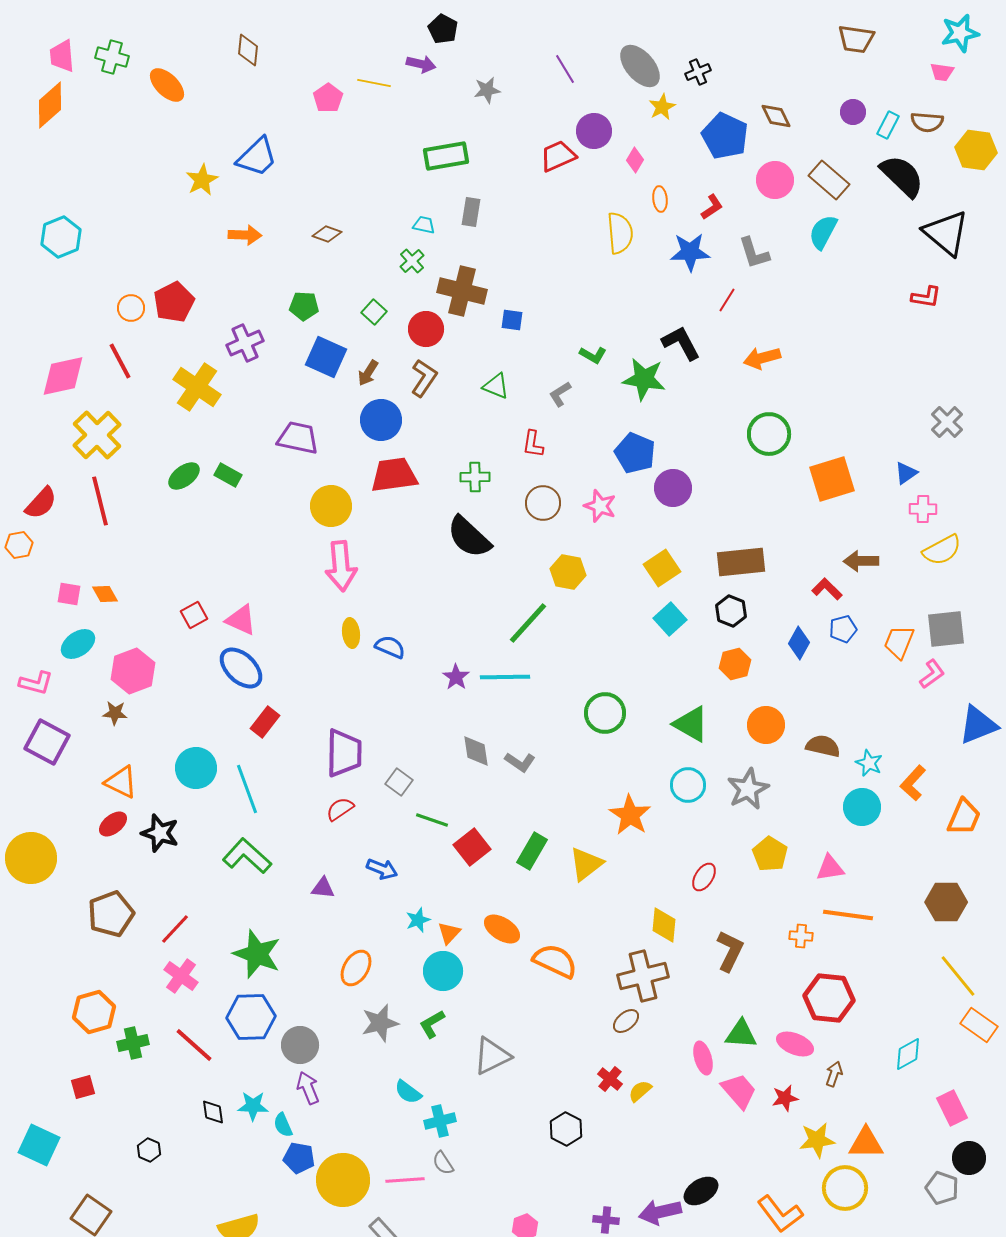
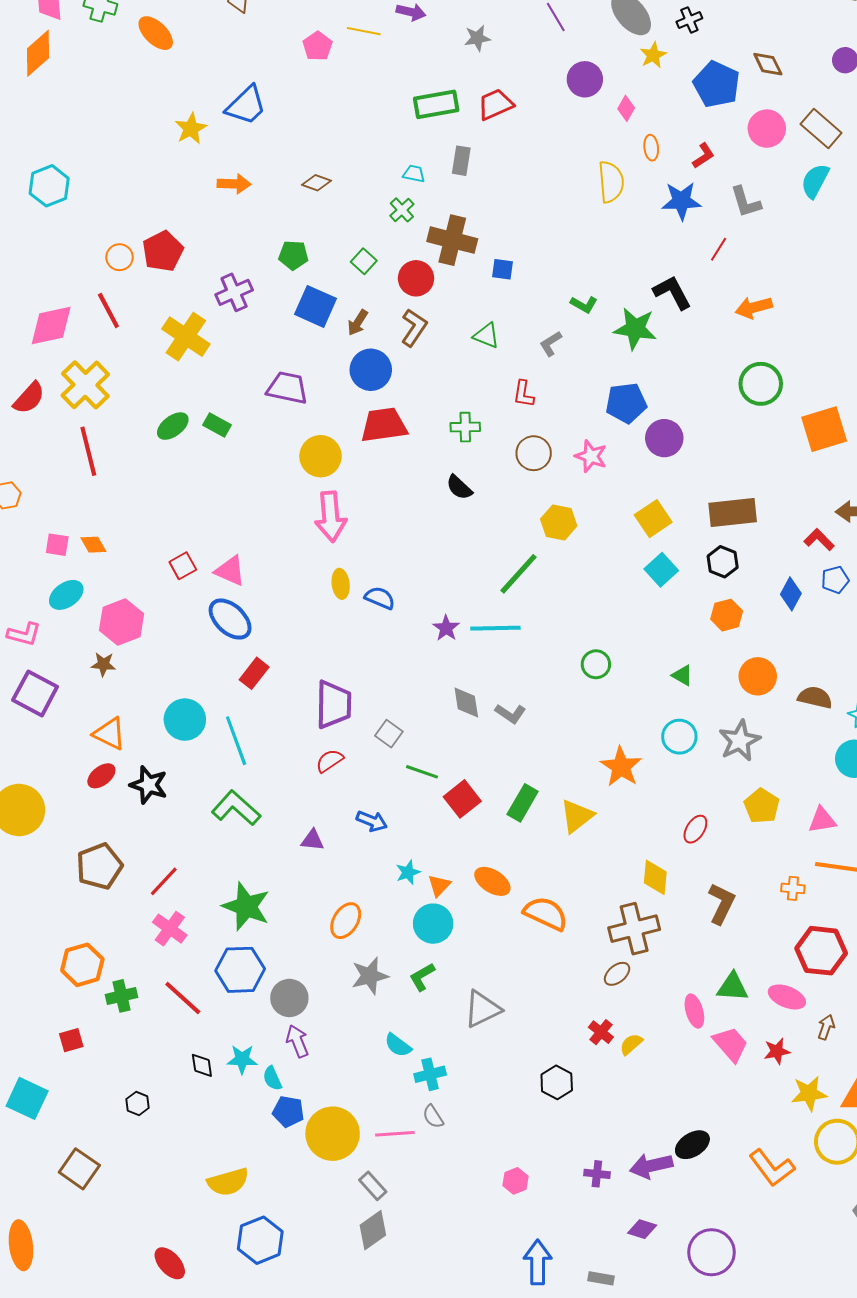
red trapezoid: (558, 156) -> (495, 104), moved
blue pentagon: (635, 453) -> (626, 403), turned -30
red semicircle: (41, 503) -> (29, 398), moved
black semicircle: (469, 537) -> (459, 487), size x0.6
green circle: (605, 713) -> (596, 664), size x0.7
green triangle: (691, 724) -> (682, 675), size x0.6

